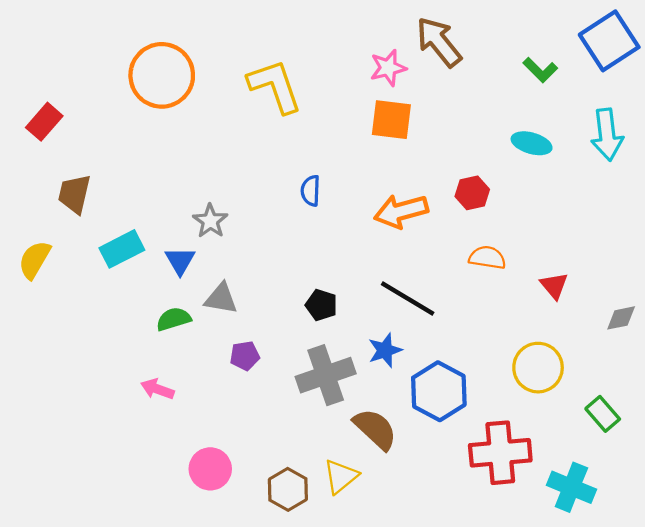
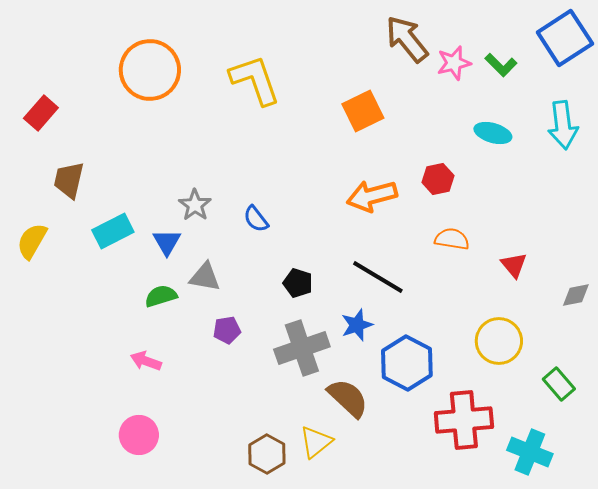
pink star: (388, 68) -> (454, 63), moved
orange square: (391, 120) -> (363, 111), turned -33
blue semicircle: (311, 191) -> (256, 219), moved, turned -40
pink circle: (210, 469) -> (139, 435), moved

